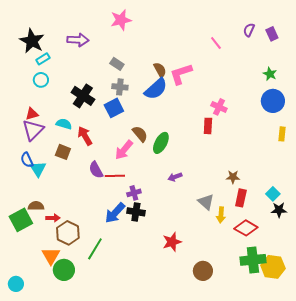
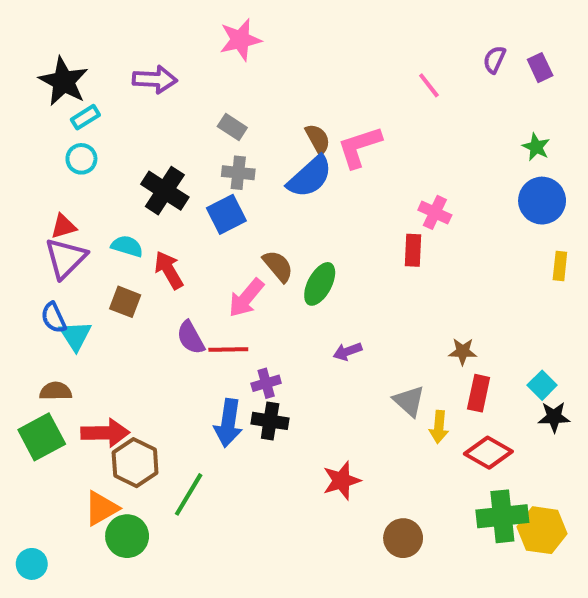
brown semicircle: (36, 206) -> (56, 391), moved
blue arrow: (115, 213) -> (228, 423), turned -35
red arrow: (53, 218) -> (105, 433), size x1.6
orange triangle: (51, 256) -> (101, 508), turned 30

